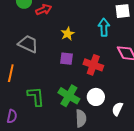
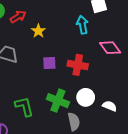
yellow star: (68, 34) -> (38, 31), moved
white semicircle: (117, 109) -> (110, 106), turned 96

